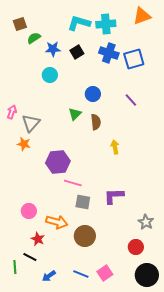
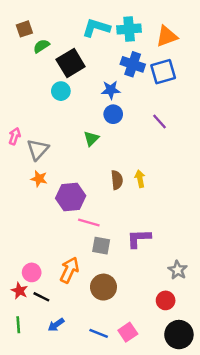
orange triangle: (142, 16) -> (167, 36), moved
blue star: (53, 49) -> (111, 90), moved
black square: (77, 52) -> (71, 63), moved, size x1.6
brown semicircle: (96, 122) -> (117, 180), moved
orange star: (24, 144) -> (39, 179), moved
pink circle: (29, 211) -> (32, 272), moved
orange arrow: (57, 222) -> (69, 270), turned -80
red star: (38, 239) -> (19, 291), moved
black line: (30, 257) -> (41, 297), moved
blue arrow: (49, 276) -> (56, 325), moved

